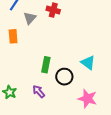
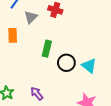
green rectangle: (46, 65) -> (47, 49), moved
black circle: (64, 77) -> (66, 63), moved

